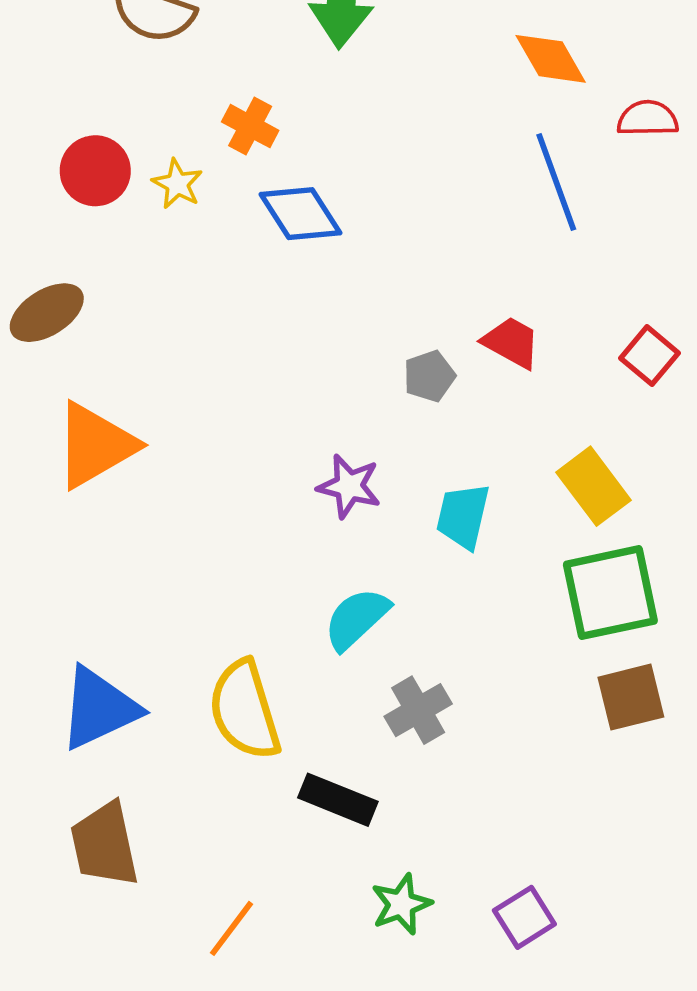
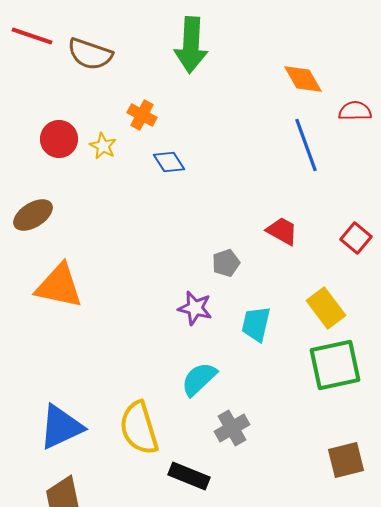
blue diamond: (301, 214) -> (169, 162), size x0.7
gray pentagon: (429, 376) -> (226, 263), moved
orange triangle: (95, 445) -> (59, 286), turned 42
brown square: (631, 697) -> (346, 460), moved

